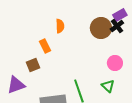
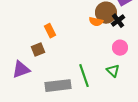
orange semicircle: (60, 26) -> (96, 22), moved, turned 104
black cross: (117, 26) -> (118, 21), moved

